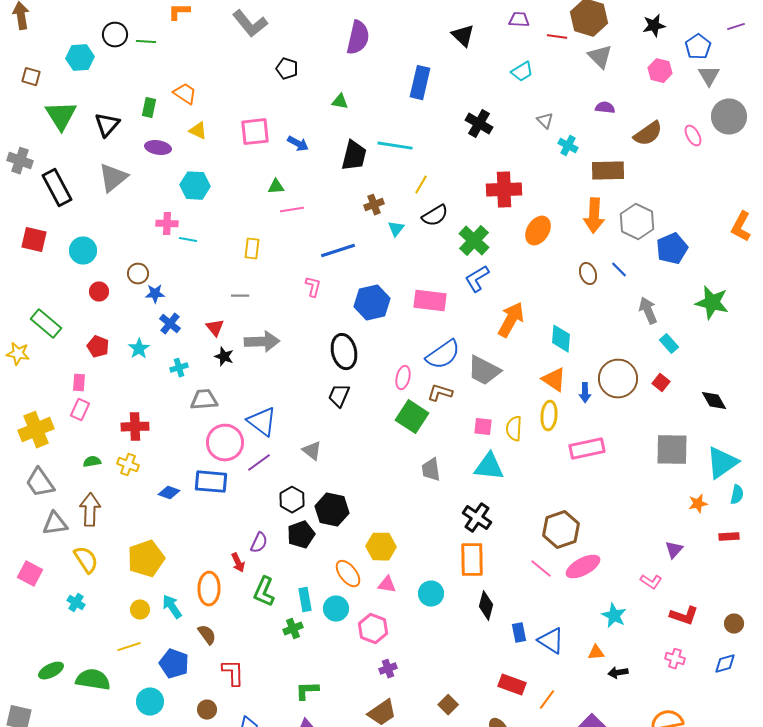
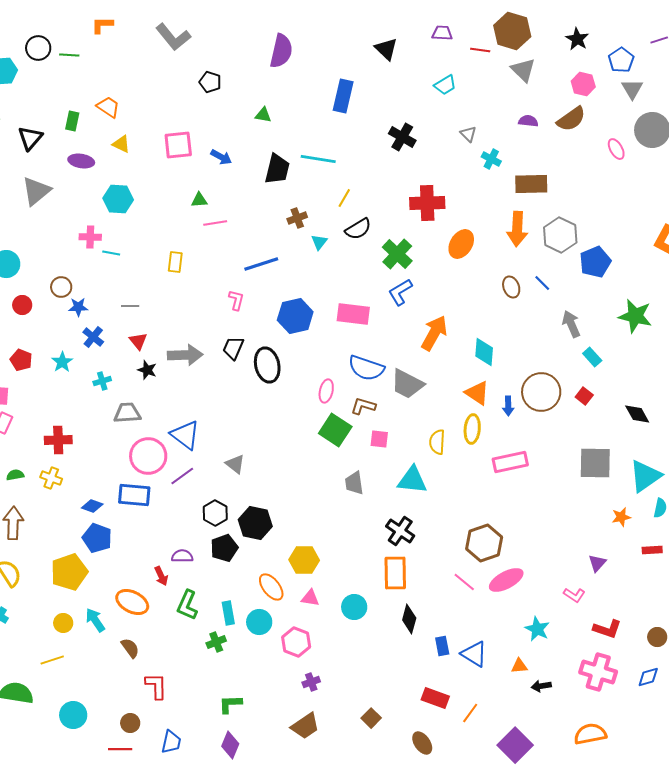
black star: (654, 26) -> (577, 39), turned -30
brown semicircle: (648, 134) -> (571, 119), moved
gray line: (240, 296) -> (130, 306), moved
blue semicircle: (443, 355) -> (366, 368), turned 54
black trapezoid: (339, 396) -> (233, 348), moved
pink square: (483, 427) -> (379, 439), moved
purple semicircle: (259, 543) -> (182, 556), turned -115
orange ellipse: (209, 589) -> (132, 602), turned -64
pink cross: (675, 659) -> (598, 672), size x1.8
blue pentagon: (174, 664) -> (97, 538), moved

